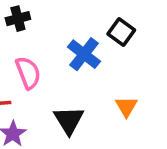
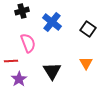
black square: (121, 32) -> (88, 29), moved
blue cross: (84, 54) -> (52, 22), moved

